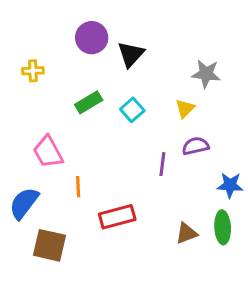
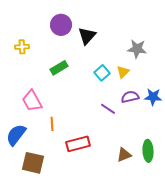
cyan square: (132, 110) -> (102, 73), moved
purple line: (162, 164) -> (108, 109), turned -63
blue star: (230, 185) -> (153, 97), moved

